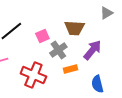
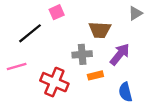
pink square: (42, 36) -> (57, 12), moved
gray cross: (58, 50) -> (82, 54), turned 30

